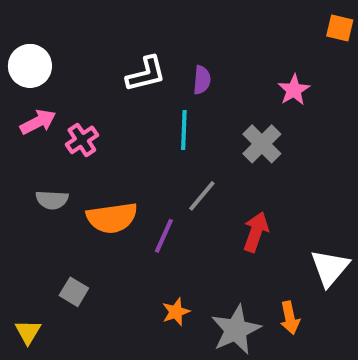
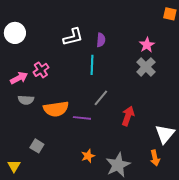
pink arrow: (38, 122) -> (19, 78), moved
gray cross: (262, 144) -> (146, 67), moved
purple line: (164, 236) -> (82, 118), turned 72
orange arrow: (290, 318) -> (155, 158), moved

